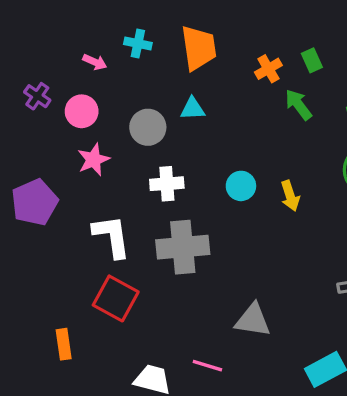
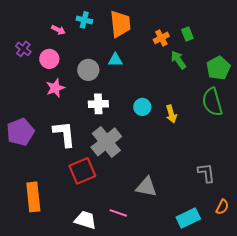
purple pentagon: (35, 202) -> (20, 132), moved
gray cross: (183, 247) -> (106, 142), turned -36
red square: (116, 298) -> (82, 171), moved, turned 36
orange rectangle: (64, 344) -> (33, 197), size x1.6

